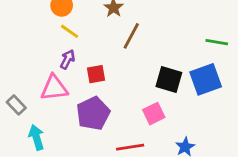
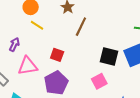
purple arrow: (68, 59) -> (14, 45), moved
red square: (96, 74) -> (57, 55), turned 32

